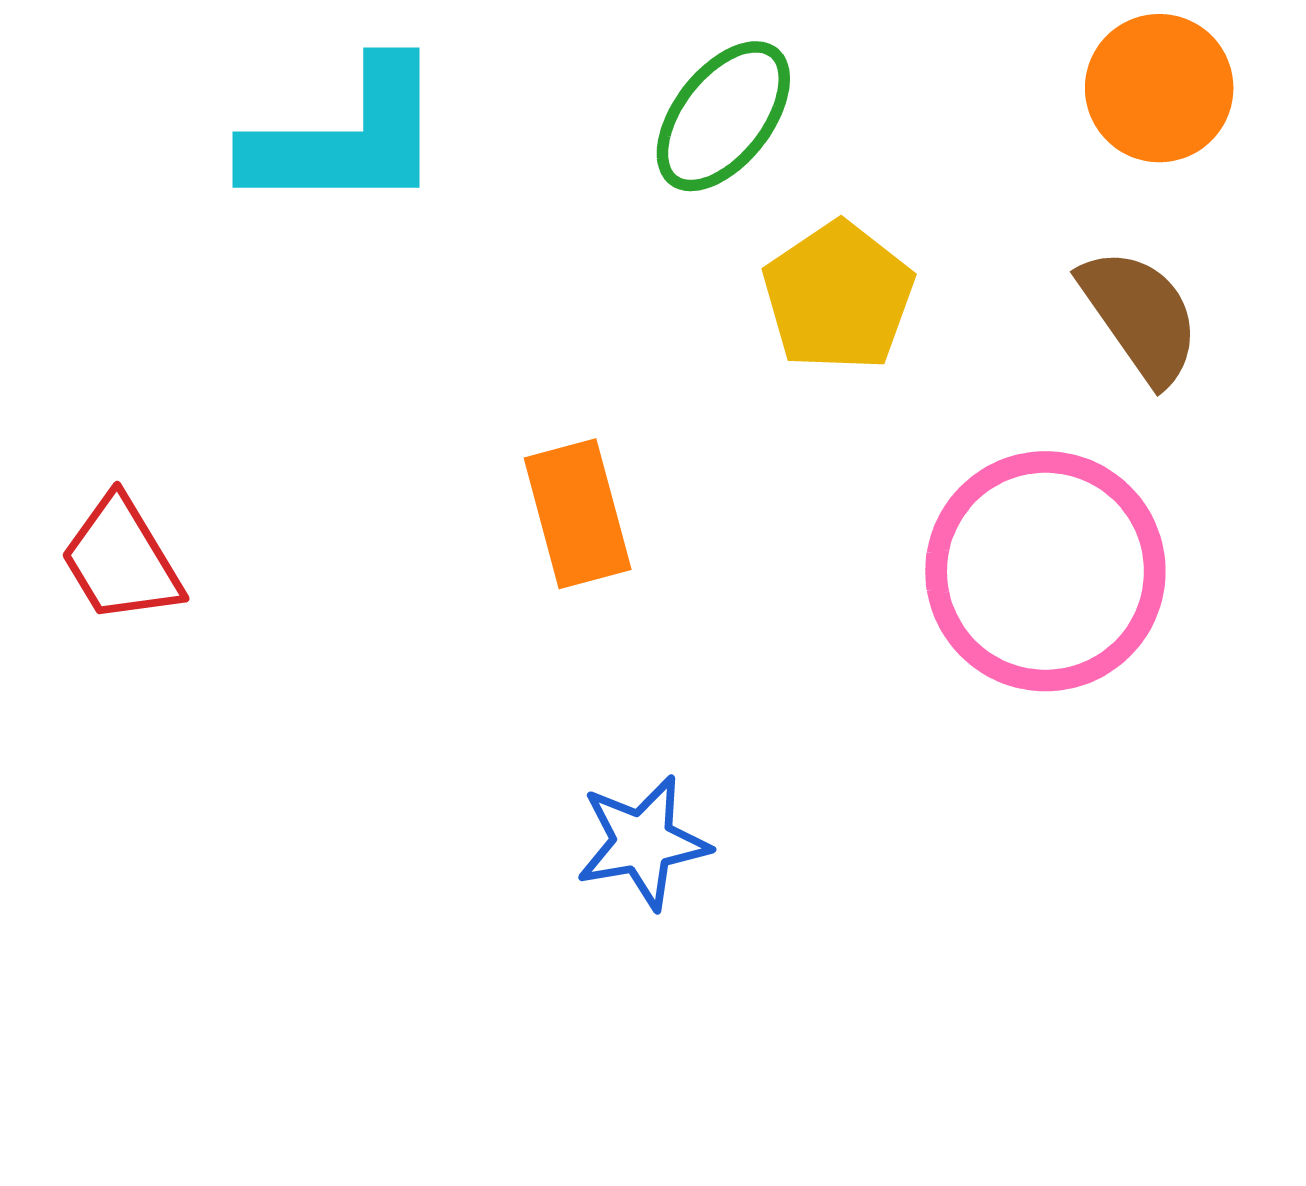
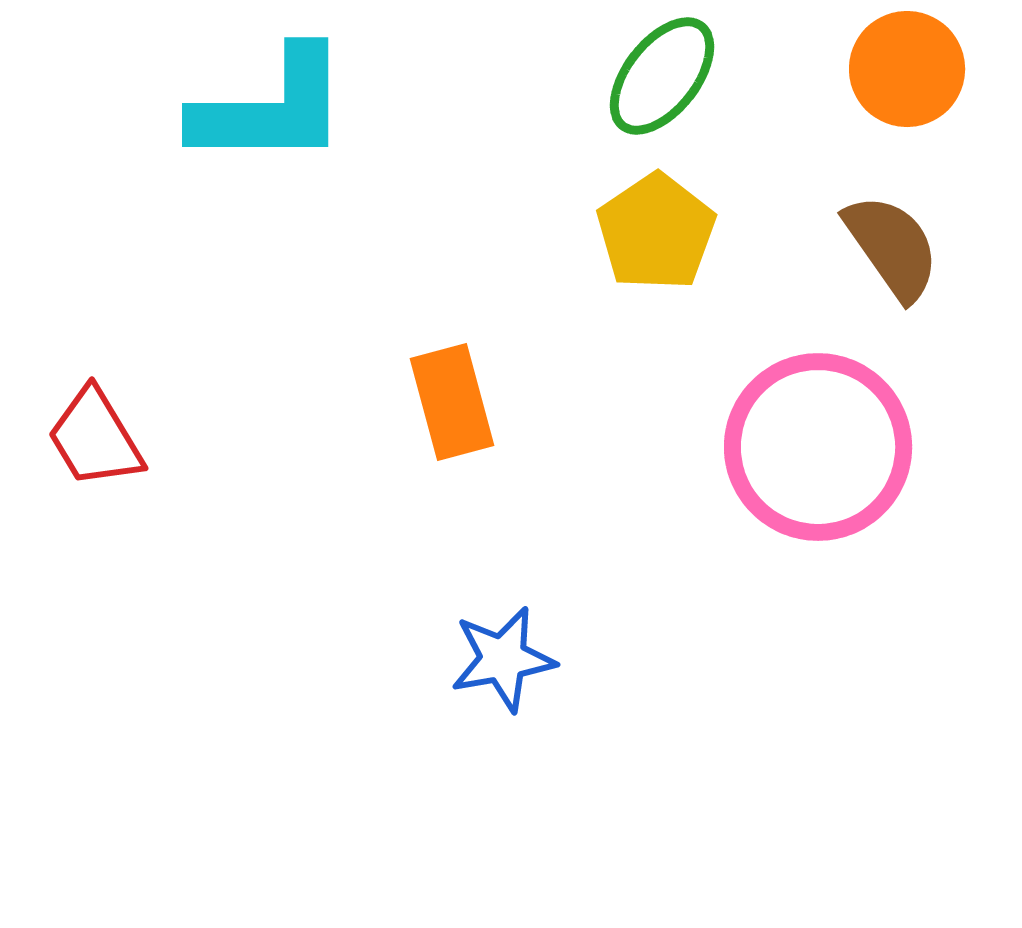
green ellipse: (723, 116) -> (662, 76), moved

